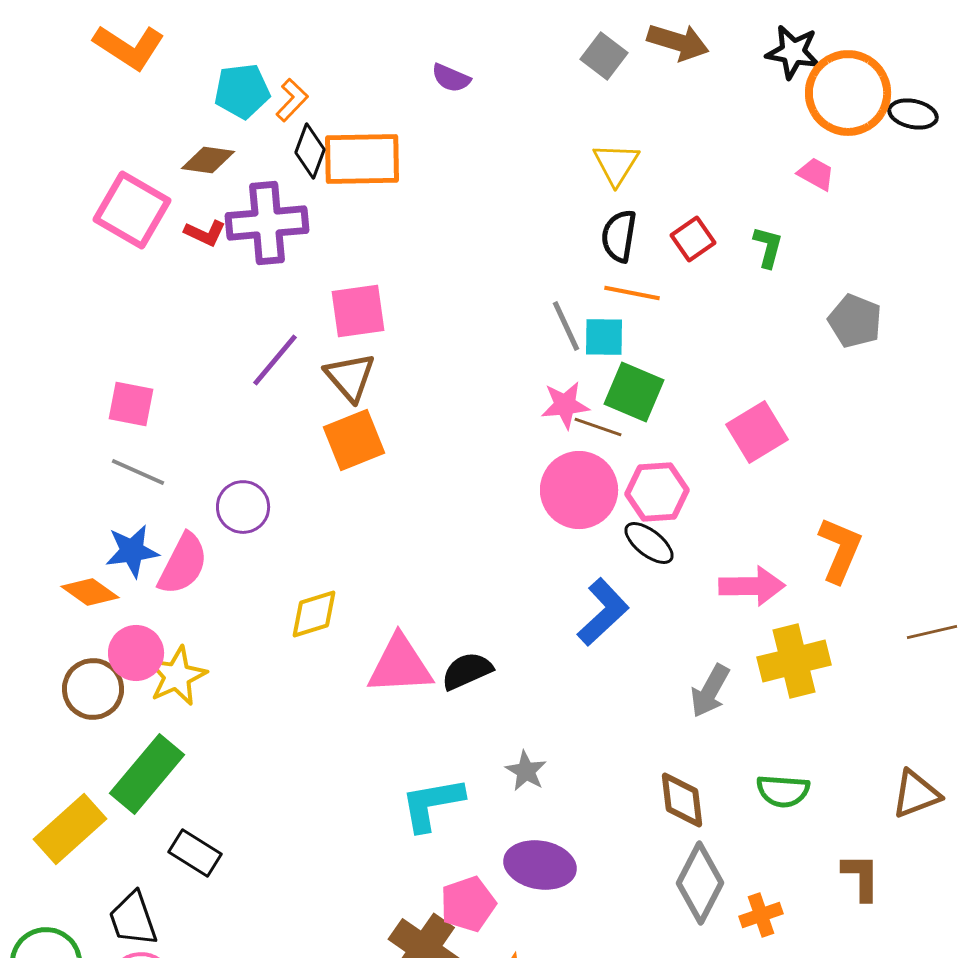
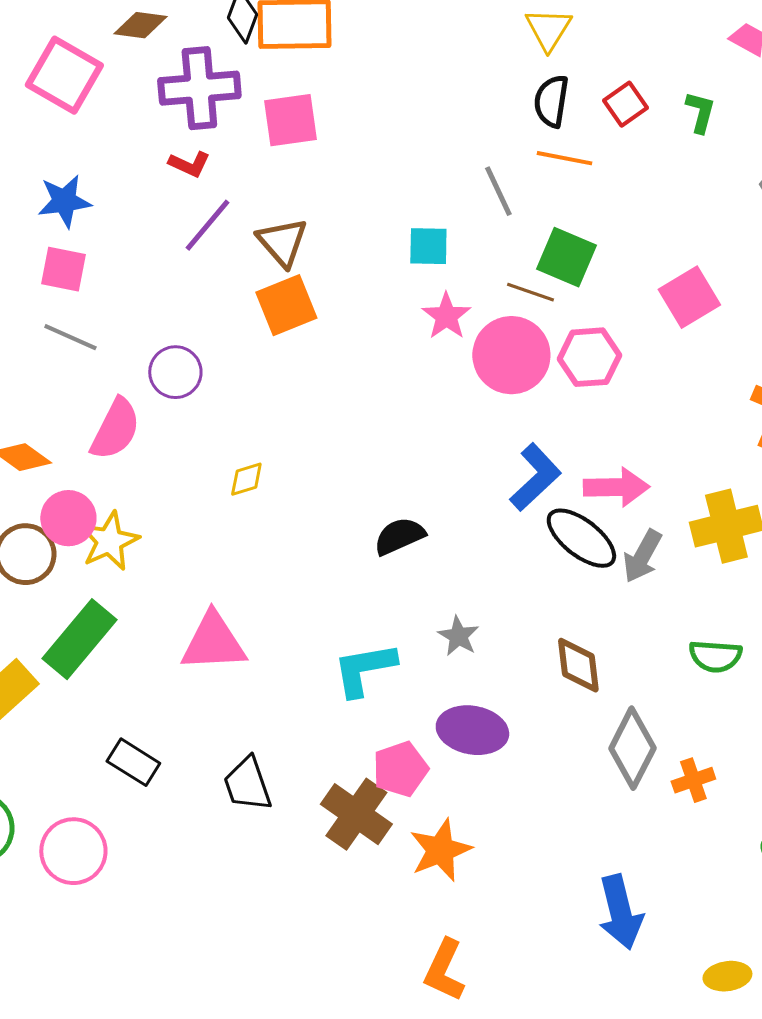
red L-shape: (205, 233) -> (189, 164), moved
pink square: (358, 311) -> (290, 120), moved
cyan square: (604, 337) -> (428, 246), moved
pink star: (565, 405) -> (446, 316), moved, turned -30
black ellipse: (649, 543) -> (581, 538), moved, size x1.4
blue star: (132, 551) -> (64, 201), moved
pink arrow: (752, 586) -> (616, 487), moved
yellow diamond: (314, 614) -> (246, 479), size x0.7
pink triangle: (400, 665) -> (213, 642), moved
brown diamond: (682, 800) -> (578, 665), moved
black rectangle: (195, 853) -> (133, 762), moved
black trapezoid: (133, 919) -> (247, 784), moved

